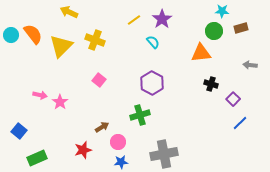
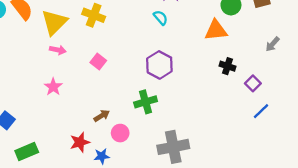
gray arrow: (250, 65) -> (272, 44), turned -56
pink arrow: (40, 95) -> (58, 50), moved
blue star: (121, 162) -> (102, 156), moved

